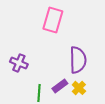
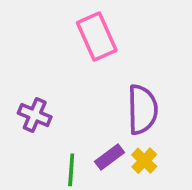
pink rectangle: (53, 20) -> (97, 37), turned -40

